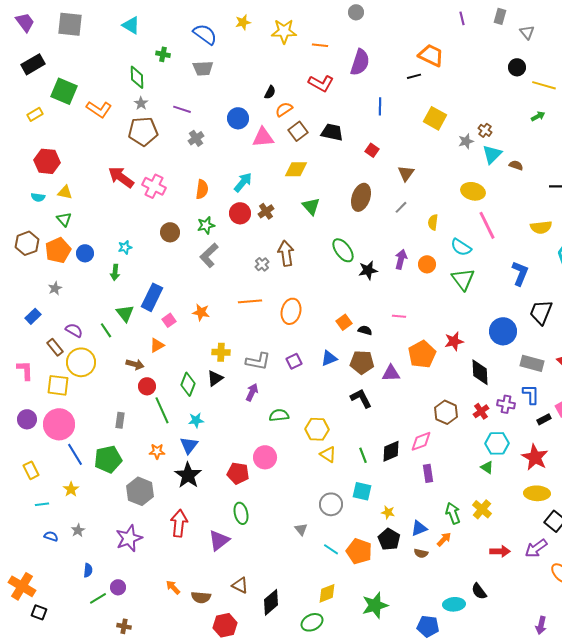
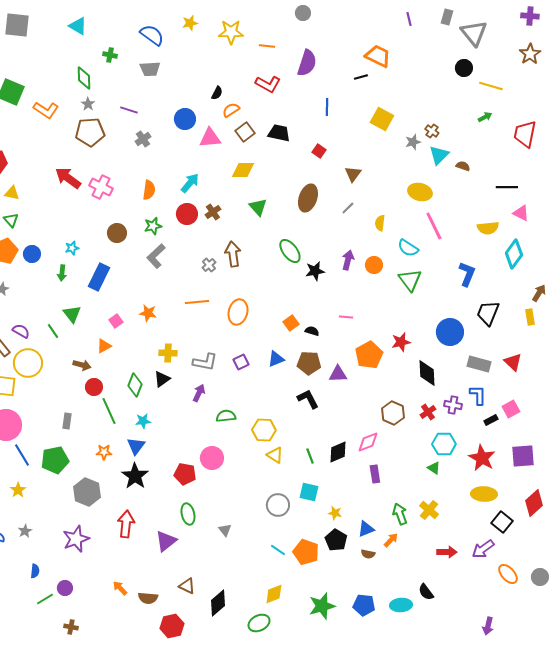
gray triangle: (527, 32) -> (474, 33), size x1.8
blue rectangle: (152, 297) -> (99, 277), moved
gray triangle: (301, 529) -> (225, 530), moved
blue pentagon: (428, 626) -> (364, 605), moved

